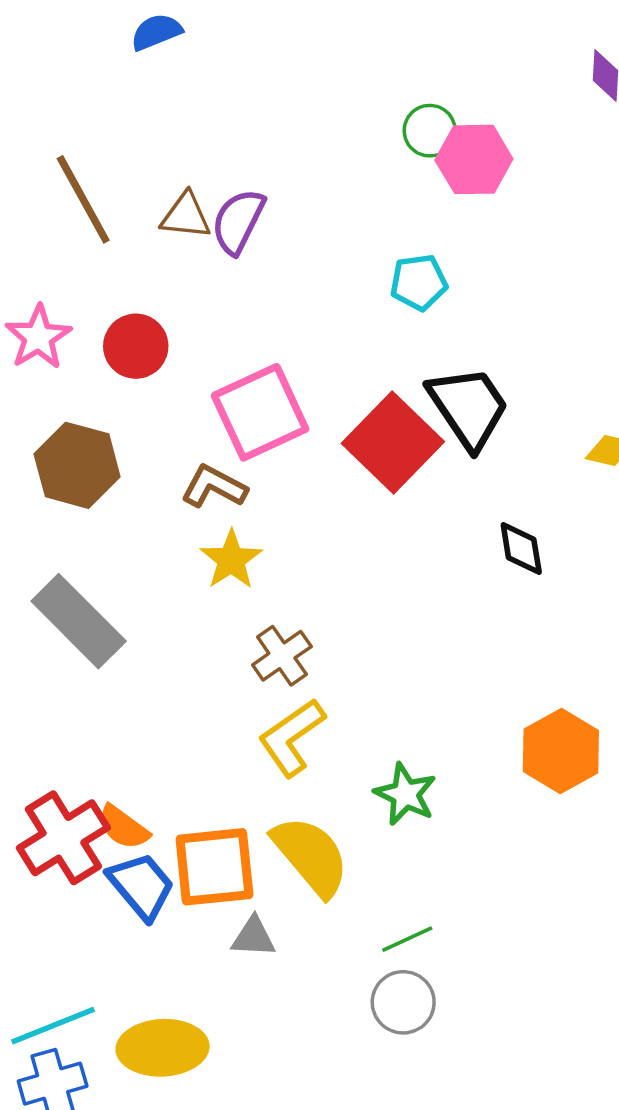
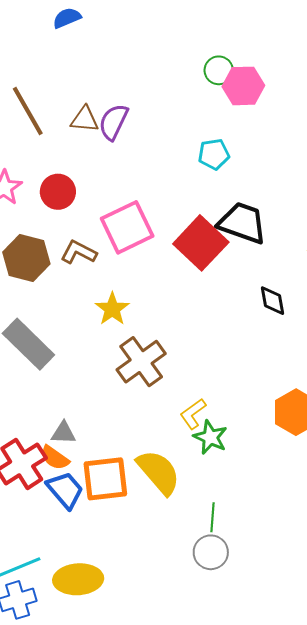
black trapezoid: (468, 407) -> (242, 223), turned -36
brown L-shape: (214, 487) -> (79, 252), moved
brown cross: (282, 656) -> (141, 362), size x1.5
yellow L-shape: (292, 738) -> (193, 414), moved, size x0.7
gray triangle: (253, 937) -> (63, 433), moved
green line: (407, 939) -> (213, 517), turned -60

